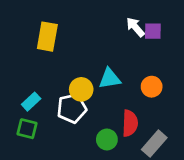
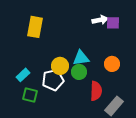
white arrow: (135, 27) -> (100, 20), turned 119
green square: (27, 129) -> (30, 95), moved
green circle: (107, 139) -> (79, 72), moved

